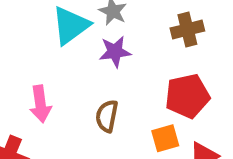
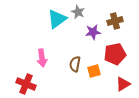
purple star: (115, 52) -> (93, 32), moved
orange square: (165, 138) -> (94, 71), moved

